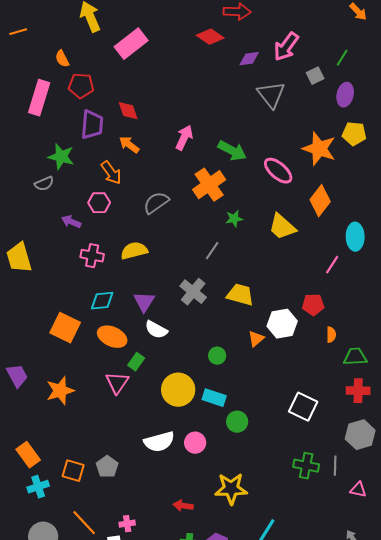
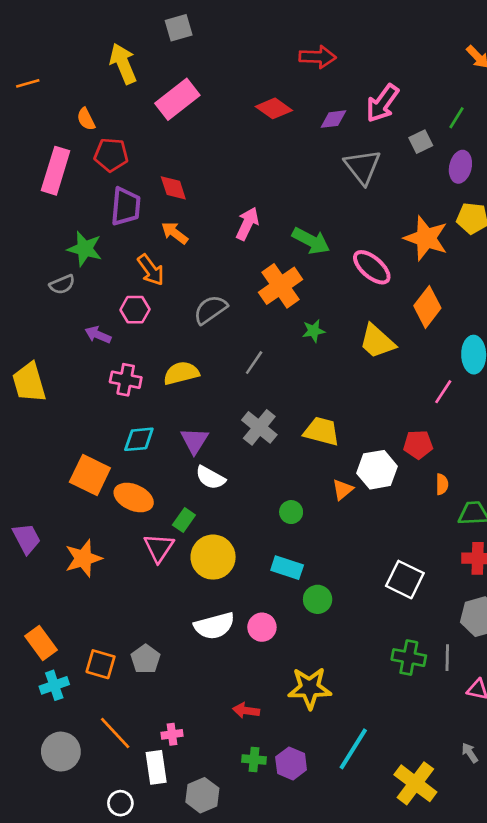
red diamond: (210, 37) -> (274, 108), moved
gray line: (212, 251) -> (254, 363), moved
orange ellipse: (112, 337) -> (134, 497), moved
yellow circle: (178, 390) -> (213, 557), moved

